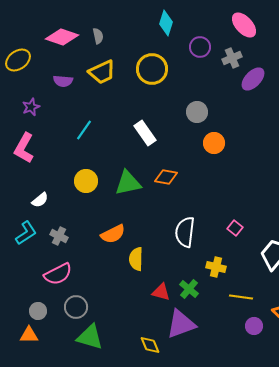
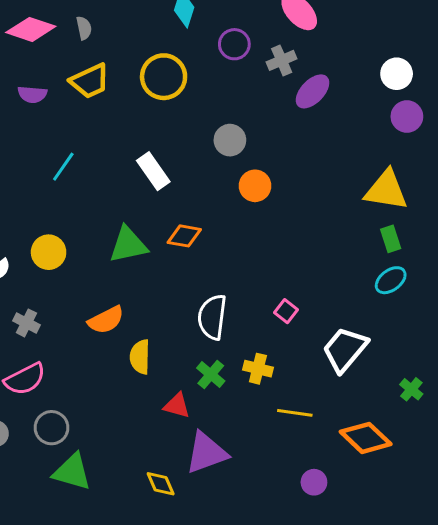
yellow circle: (86, 181) -> (49, 252), moved
green cross: (189, 289) -> (211, 375), moved
purple circle: (254, 326) -> (314, 482), moved

